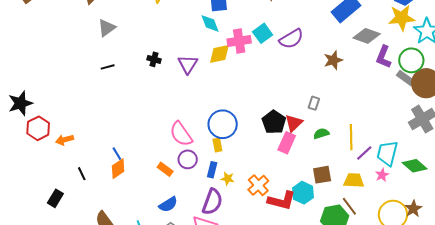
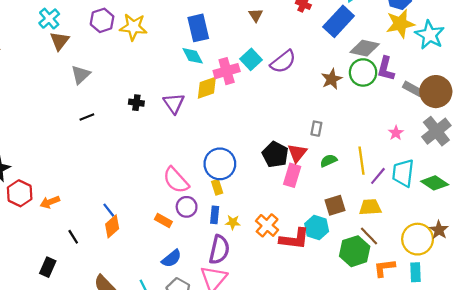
green circle: (411, 60) -> (363, 72), moved
pink star: (382, 175) -> (396, 133), moved

